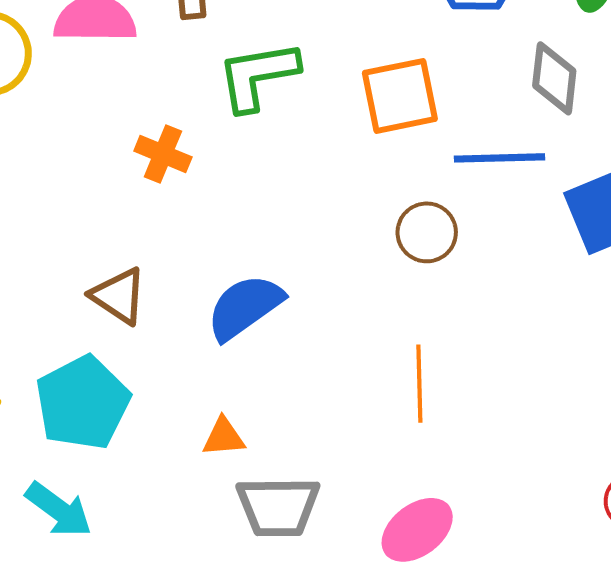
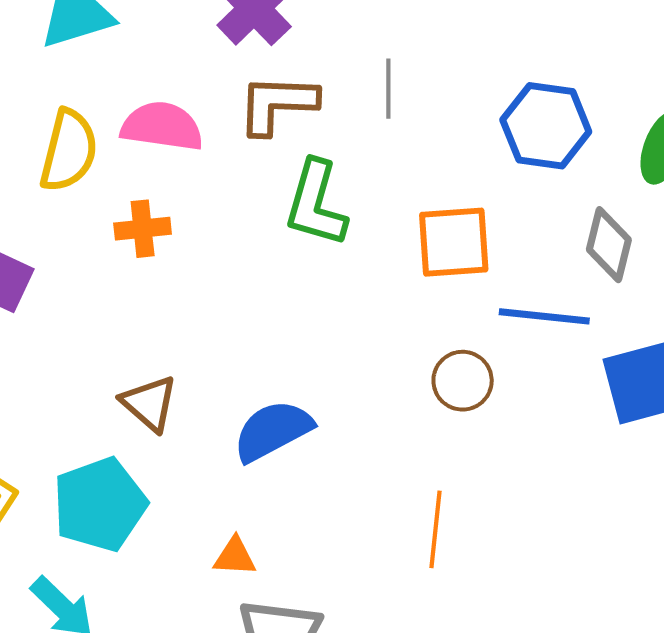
green L-shape: (258, 76) -> (316, 204), turned -72
orange cross: (163, 154) -> (143, 229), moved, turned -36

